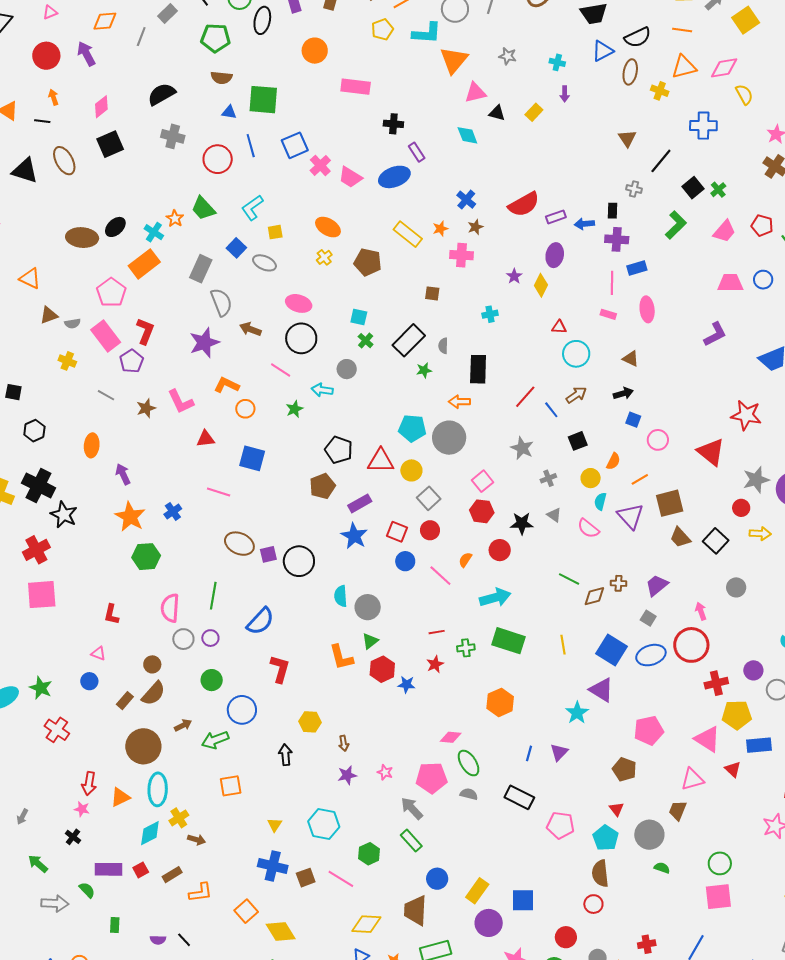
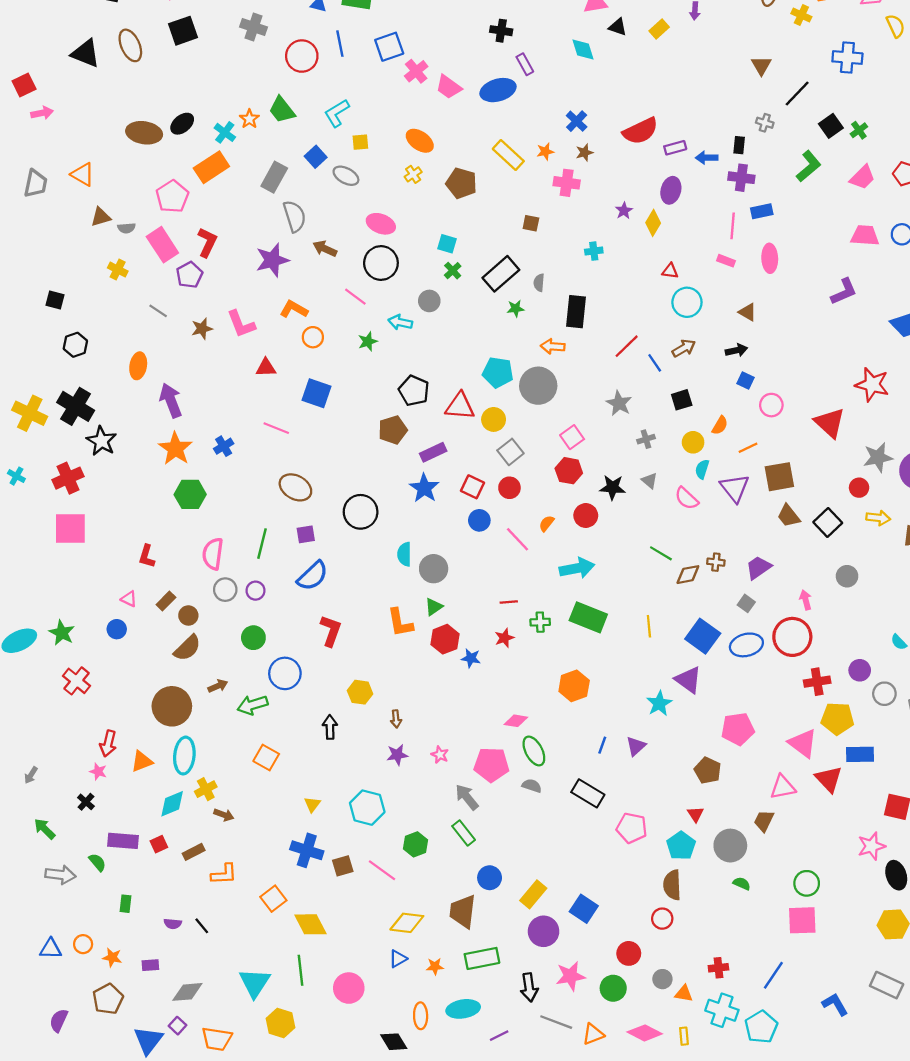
purple arrow: (123, 474) -> (171, 400), size x1.4
purple square: (268, 554) -> (306, 534), moved
brown rectangle: (125, 701) -> (166, 601), moved
red triangle: (733, 769) -> (829, 779), size x1.5
orange square: (231, 786) -> (266, 758), turned 35
blue square: (523, 900) -> (584, 909), turned 30

